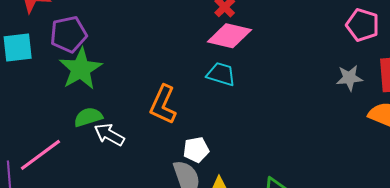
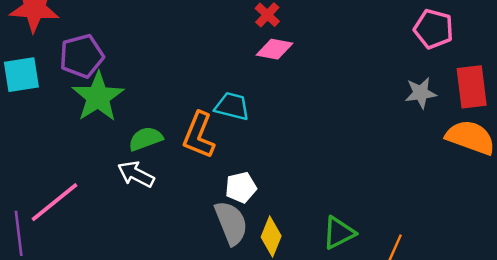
pink diamond: (229, 36) -> (275, 49), size x0.7
cyan trapezoid: (221, 74) -> (232, 106), moved
green semicircle: (88, 117) -> (146, 139), moved

